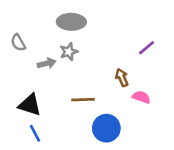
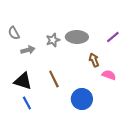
gray ellipse: (71, 22) -> (77, 37), moved
gray arrow: (47, 63) -> (28, 50), moved
brown line: (83, 100) -> (54, 79), moved, turned 66

